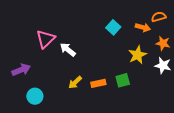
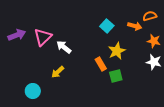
yellow star: (138, 55) -> (117, 51), moved
purple arrow: (21, 70) -> (17, 35), moved
yellow arrow: (75, 82) -> (58, 72), moved
orange rectangle: (98, 83) -> (101, 64), moved, turned 72

